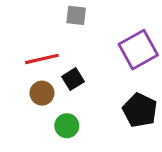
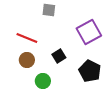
red line: (42, 59) -> (27, 38), turned 35
black square: (73, 79) -> (59, 56), moved

